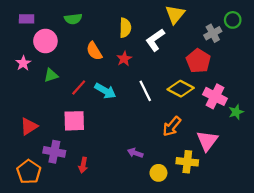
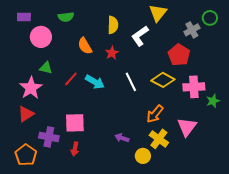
pink star: (23, 63) -> (31, 88), moved, size x1.6
green triangle: (51, 75) -> (46, 68), turned 32
pink cross: (215, 96) -> (194, 87), turned -30
pink square: (74, 121) -> (75, 123), moved
yellow cross: (187, 162) -> (159, 139), moved, turned 30

